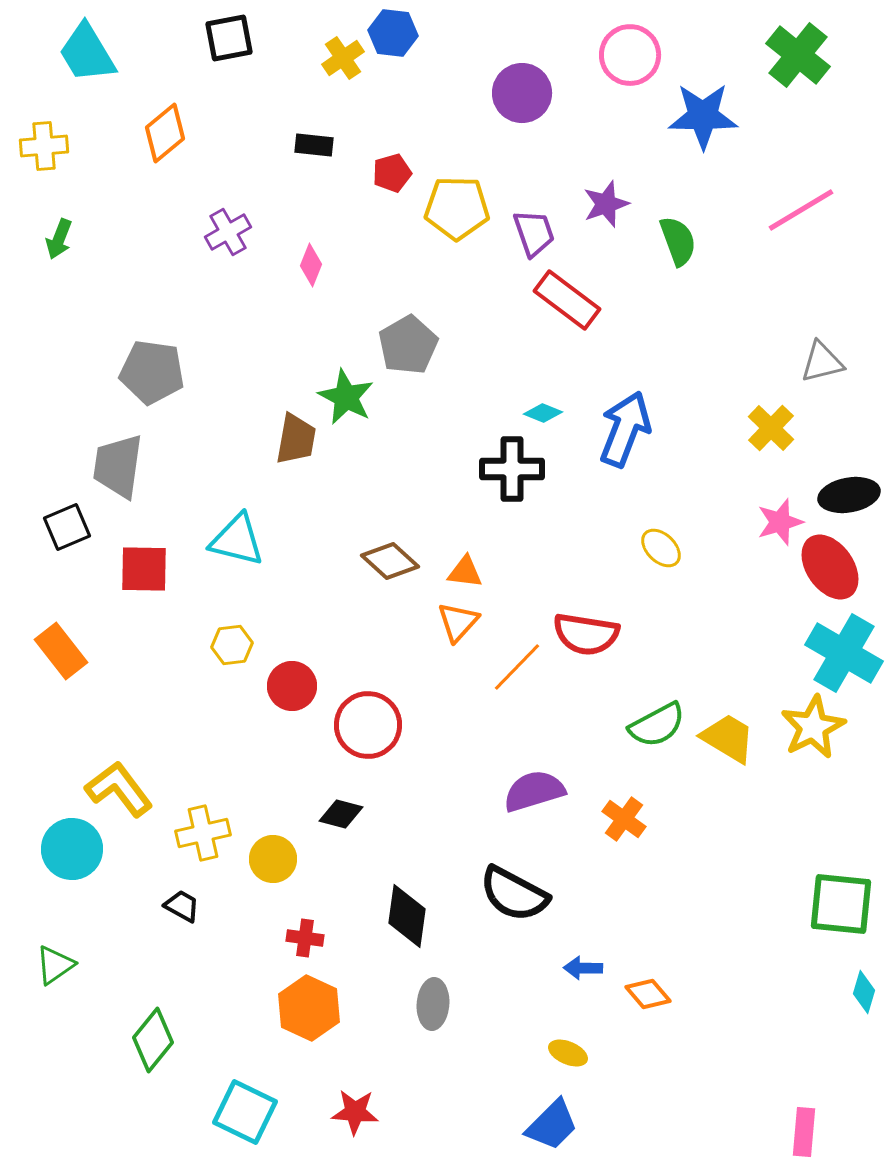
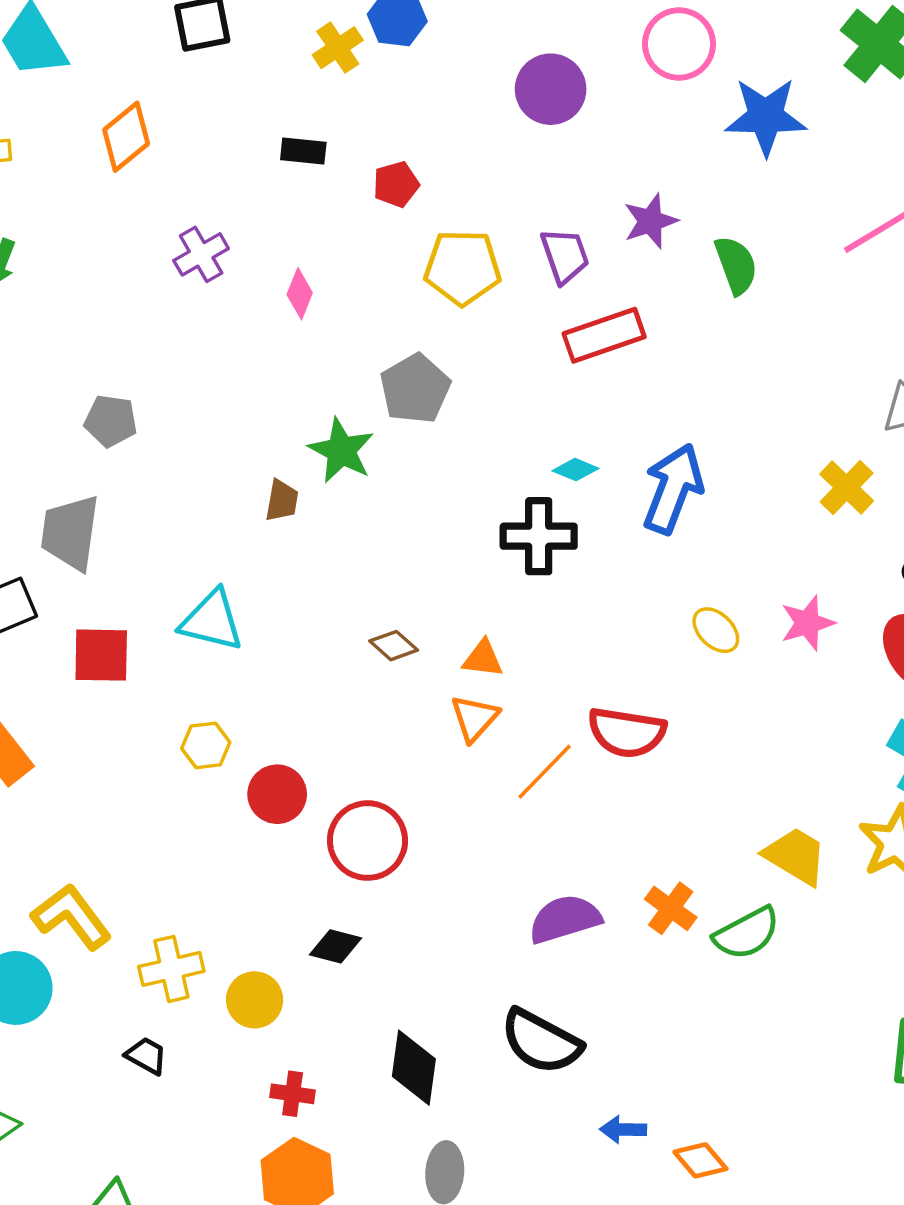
yellow pentagon: (457, 208) -> (463, 268), moved
red rectangle: (567, 300) -> (604, 335), turned -56
gray pentagon: (152, 372) -> (111, 421), size x0.7
brown trapezoid: (296, 439) -> (282, 501), size x0.7
pink star: (780, 522) -> (807, 623), moved
brown diamond: (390, 561) -> (394, 646), size x0.7
green semicircle: (657, 725) -> (747, 933), moved
orange cross: (624, 819) -> (671, 908), moved

